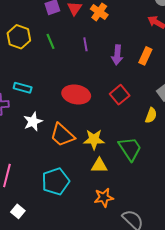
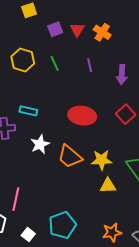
cyan pentagon: (56, 181) -> (62, 225), moved
orange star: (104, 197) -> (112, 232), moved

